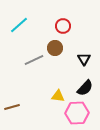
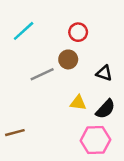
black triangle: (84, 59) -> (104, 73), turned -40
yellow triangle: (58, 96) -> (78, 103), moved

